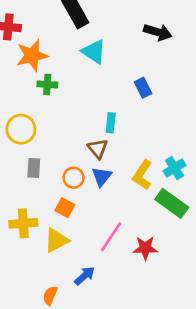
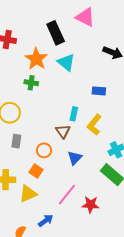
orange star: (32, 56) -> (36, 59), moved, turned -30
blue rectangle: (143, 88) -> (99, 91), turned -64
yellow L-shape: (142, 175) -> (94, 125), moved
blue triangle: (102, 177) -> (75, 158), moved

